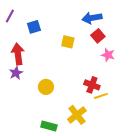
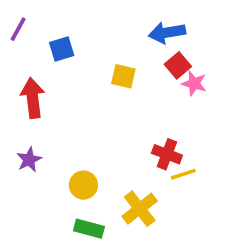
pink star: (108, 55) -> (194, 83), moved
purple star: (16, 73) -> (29, 160), moved
yellow circle: (46, 87) -> (83, 185), moved

